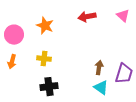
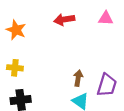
pink triangle: (123, 16) -> (106, 18), turned -40

